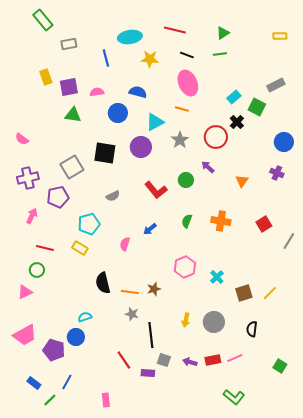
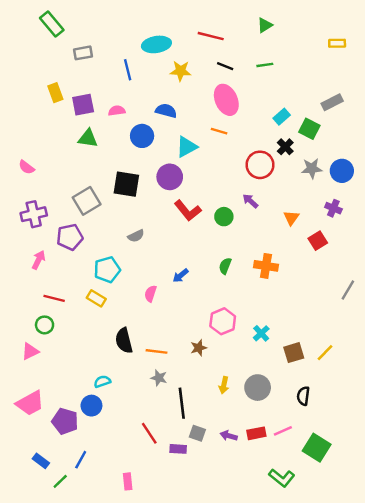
green triangle: (223, 33) -> (265, 25), moved
gray star: (180, 140) -> (312, 168), moved, turned 30
red L-shape: (156, 190) -> (188, 211), moved
red square: (264, 224) -> (318, 241), moved
brown star: (154, 289) -> (199, 348), moved
green square: (280, 366) -> (317, 448), moved, size x1.6

